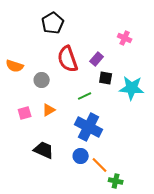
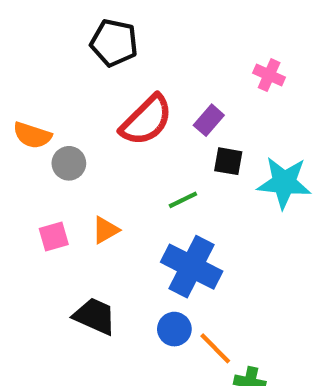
black pentagon: (53, 23) -> (114, 43), turned -30
red semicircle: (68, 59) -> (146, 120), turned -116
gray circle: (42, 80) -> (69, 163), moved

